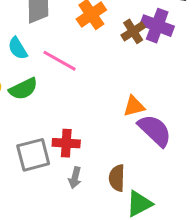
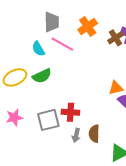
pink line: (59, 61) -> (62, 44), moved
brown semicircle: (117, 178) -> (94, 134), moved

